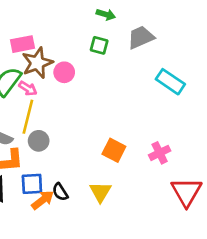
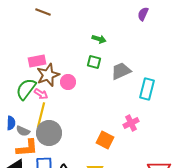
gray trapezoid: (141, 37) -> (121, 71), moved
cyan rectangle: (170, 82) -> (147, 89), turned 70
gray circle: (39, 141) -> (49, 133), size x1.6
pink cross: (160, 153) -> (131, 123), moved

